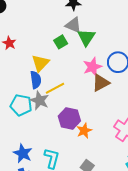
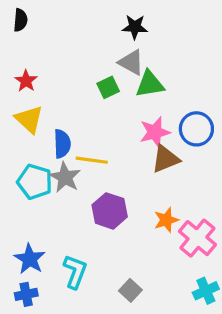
green triangle: (86, 37) -> (150, 84), turned 42
yellow triangle: (40, 63) -> (29, 119), moved, turned -36
yellow line: (55, 88) -> (92, 160), turned 30
orange star: (84, 131) -> (166, 220), moved

